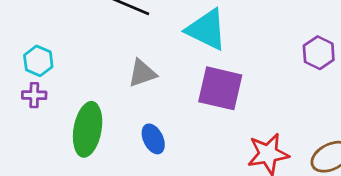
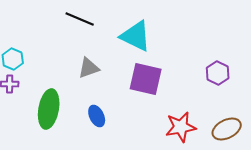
purple hexagon: (319, 53) -> (218, 73), moved

